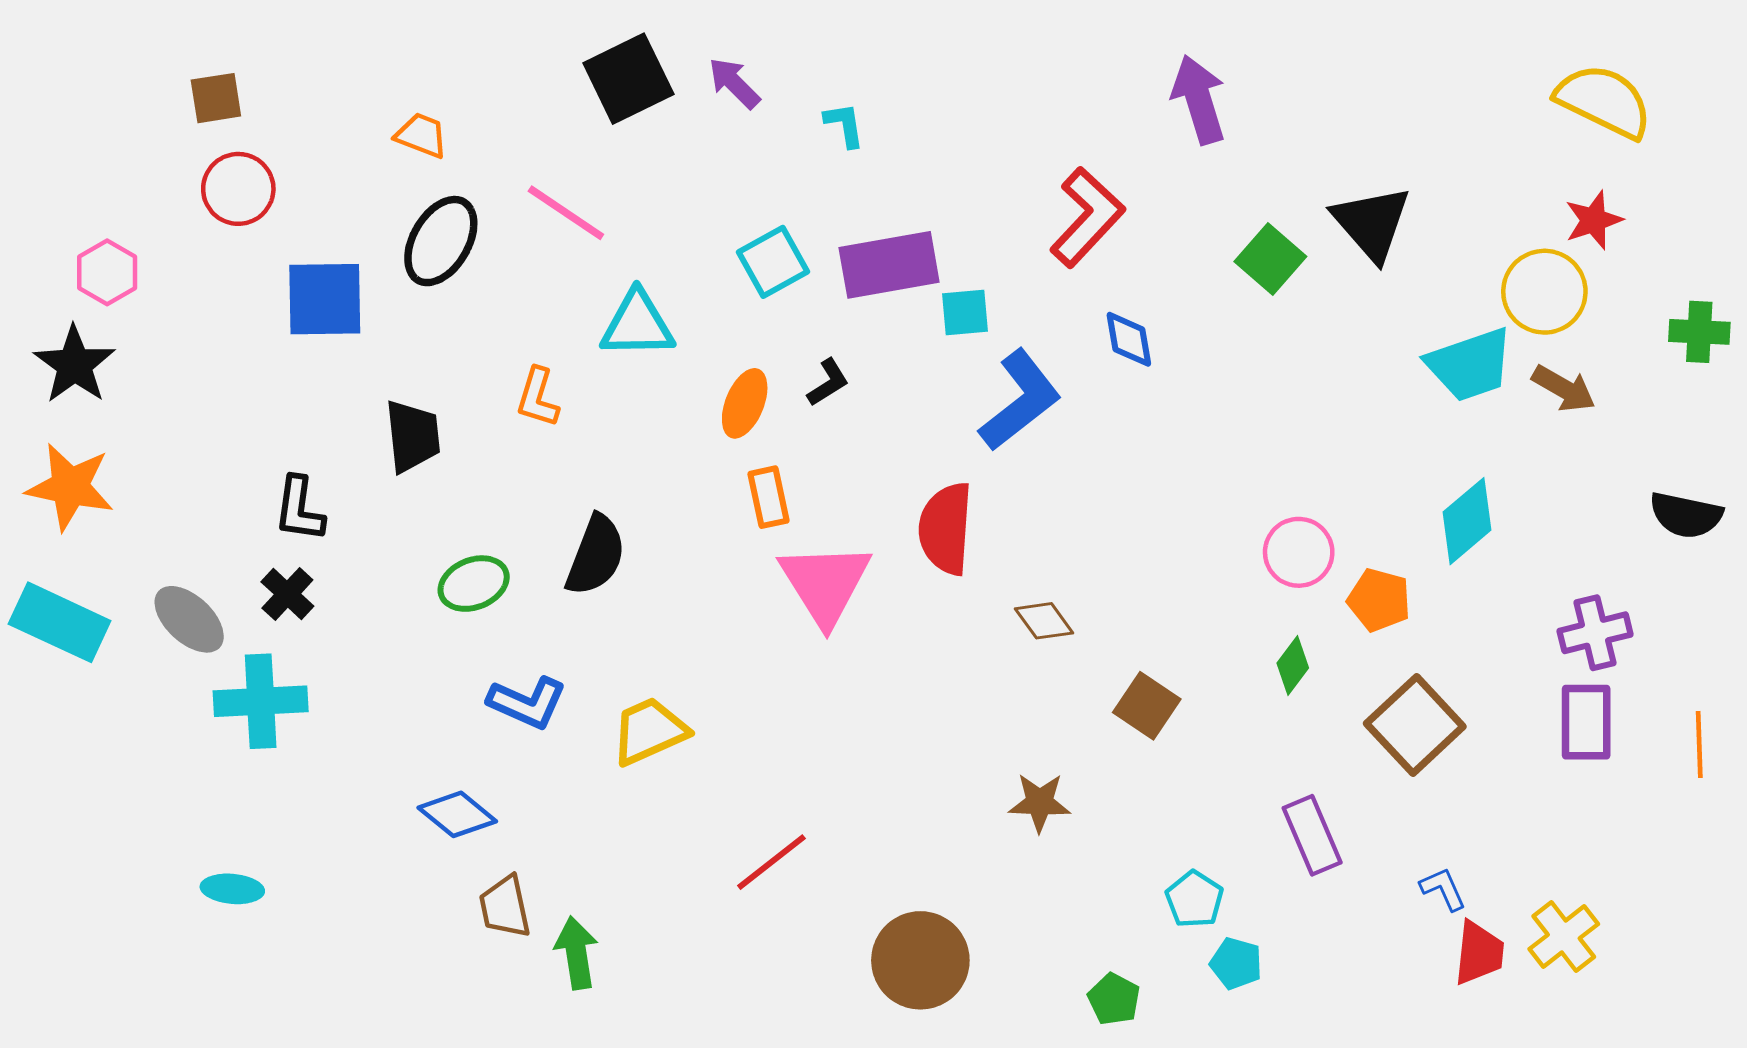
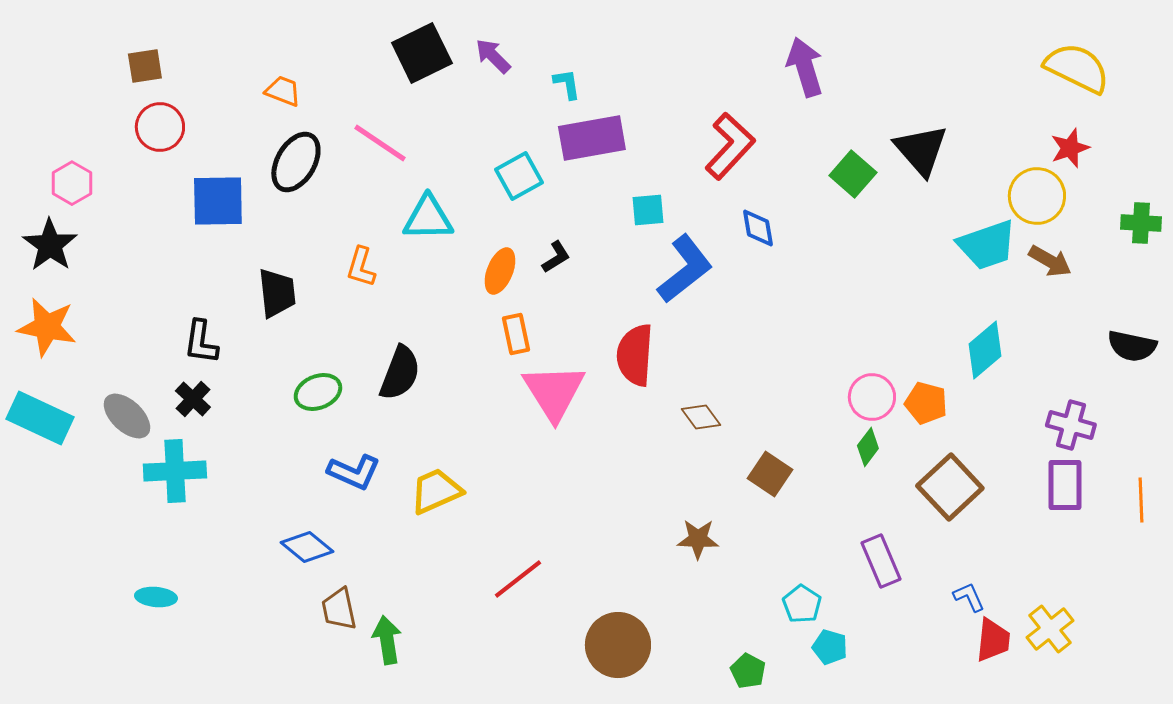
purple rectangle: (889, 265) -> (592, 138), moved
pink circle: (1299, 552) -> (872, 397), moved
purple cross: (1595, 633) -> (1071, 425), turned 30

